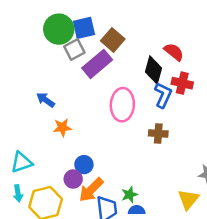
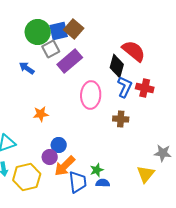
brown square: (113, 40) -> (74, 29), moved
red semicircle: (174, 52) -> (134, 51), size x1.4
red cross: (182, 83) -> (145, 88), moved
blue arrow: (46, 100) -> (27, 68), moved

